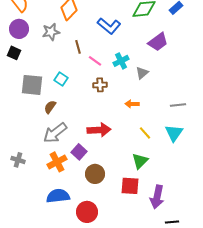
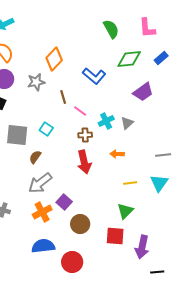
cyan cross: (121, 61) -> (106, 121), moved
red arrow: (99, 130) -> (84, 162), moved, turned 80
yellow line: (145, 133) -> (130, 183), turned -56

